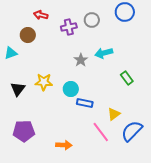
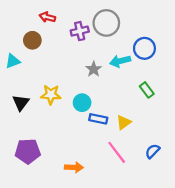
blue circle: (125, 12) -> (144, 48), moved
gray circle: (92, 20) -> (106, 23), size x1.5
yellow triangle: (114, 114) -> (124, 122), moved
blue semicircle: (132, 131) -> (153, 151), size x0.6

